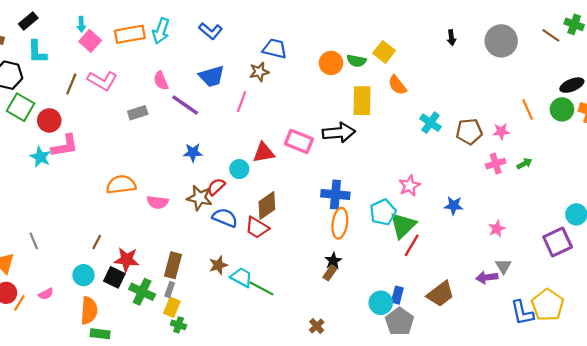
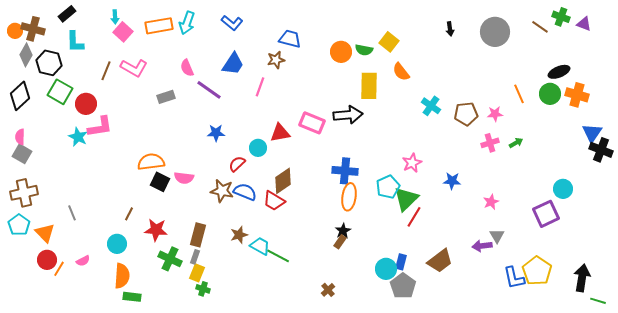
blue trapezoid: (212, 76) -> (233, 64), turned -40
brown star: (200, 198) -> (222, 191), moved
black square: (114, 277) -> (160, 182), moved

